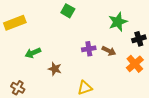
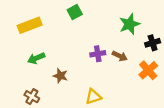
green square: (68, 11) -> (75, 12), turned 32
yellow rectangle: (15, 23) -> (30, 25), moved
brown cross: (18, 88) -> (32, 97), moved

